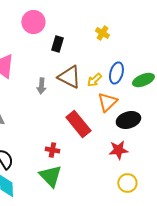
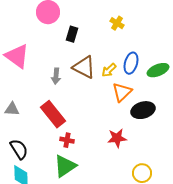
red rectangle: (78, 124) -> (53, 114), moved
red star: (118, 150) -> (117, 138), moved
green triangle: (50, 176) -> (65, 166), turned 40

